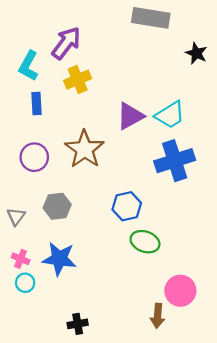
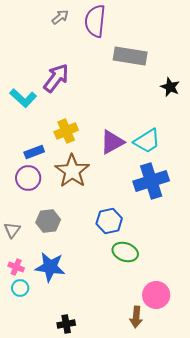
cyan L-shape: (29, 66) -> (23, 98), turned -76
yellow cross: (78, 80) -> (66, 131), moved
blue rectangle: (37, 104) -> (34, 152), moved, turned 72

